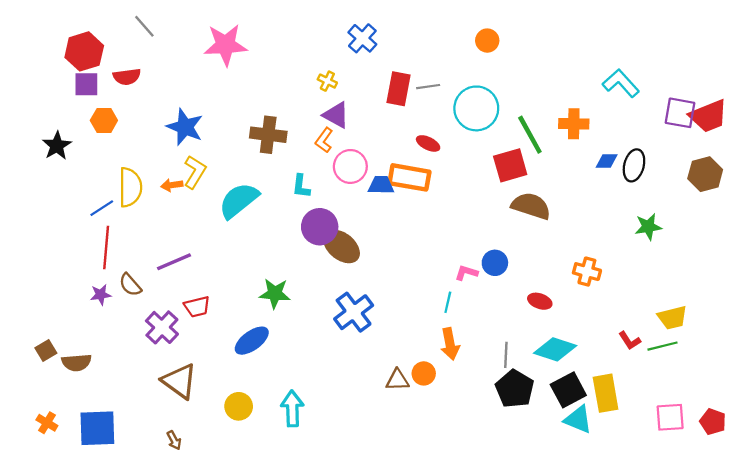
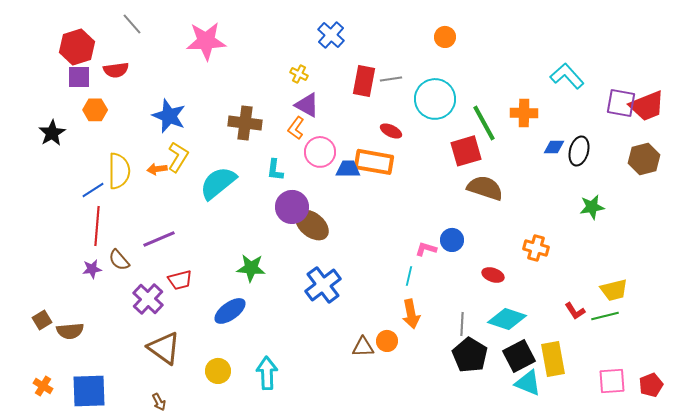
red pentagon: (713, 422) -> (651, 385), turned 30

